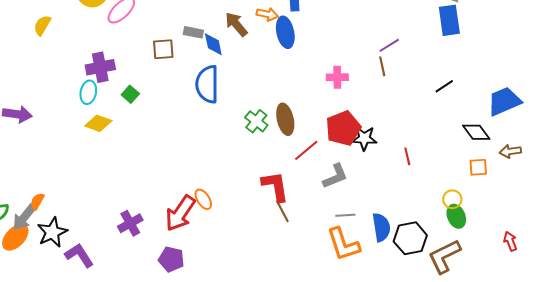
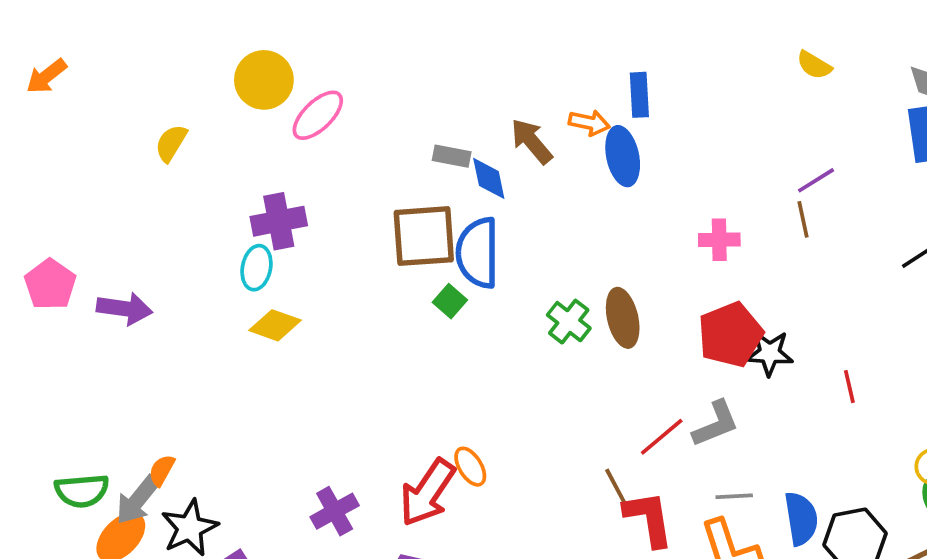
brown square: (163, 49) -> (424, 236), moved, size x1.6
green square: (130, 94) -> (450, 301), moved
red line: (306, 150) -> (662, 437), moved
red L-shape: (275, 186) -> (649, 519), moved

